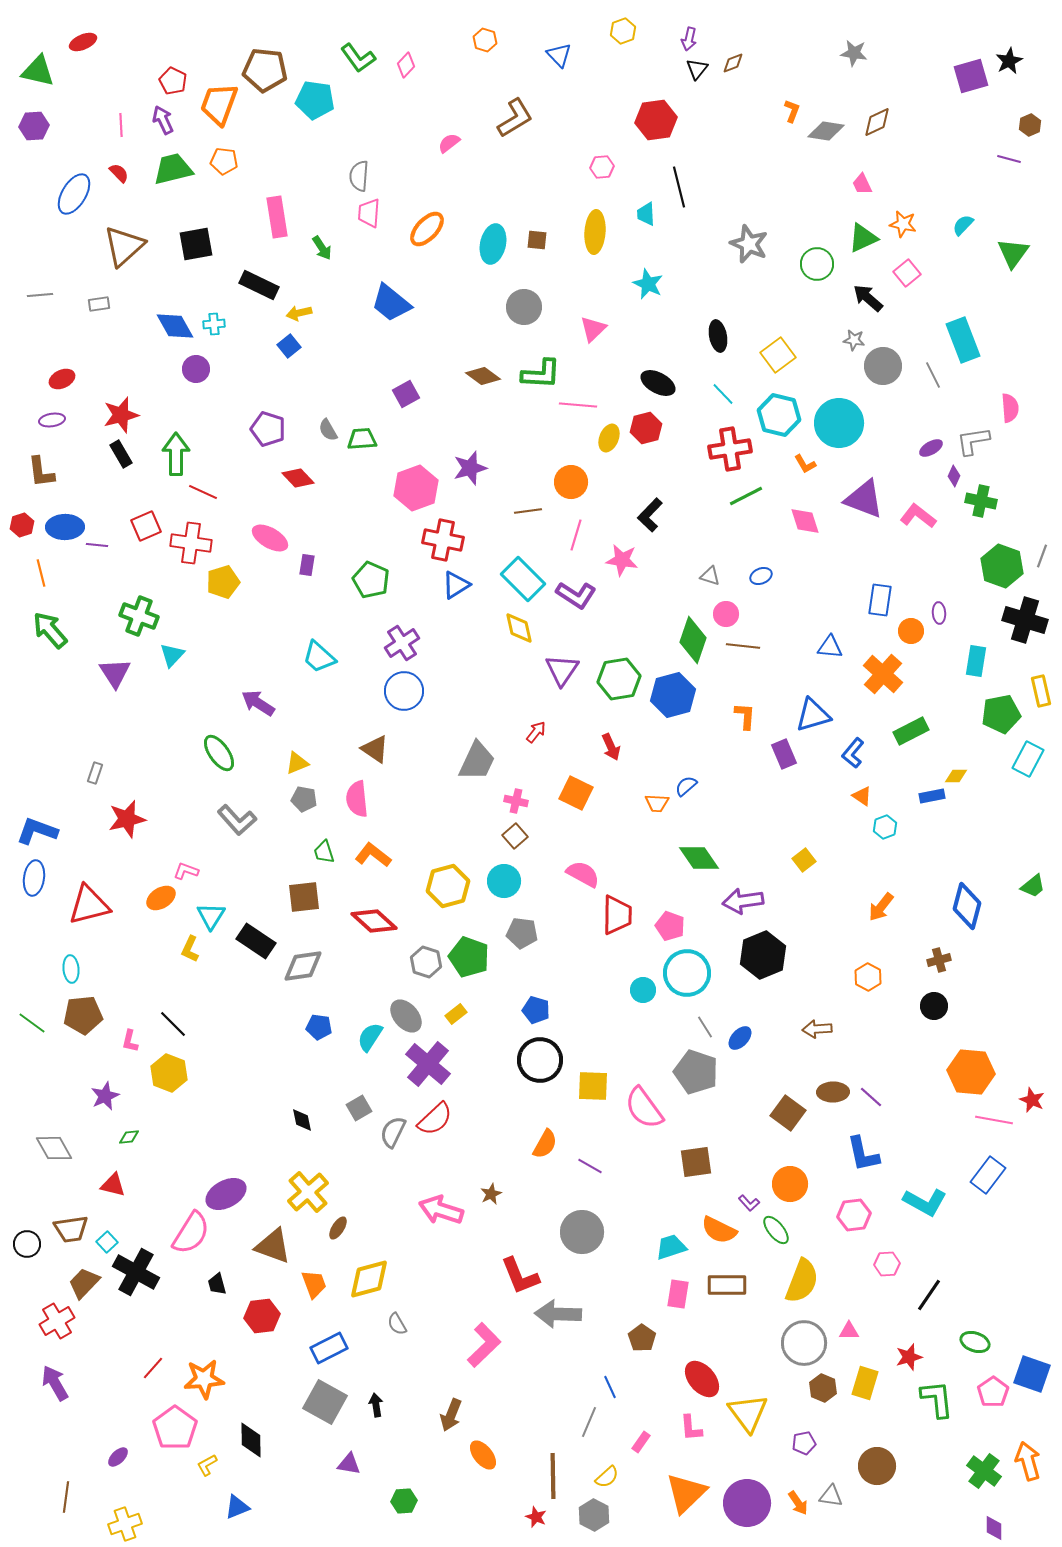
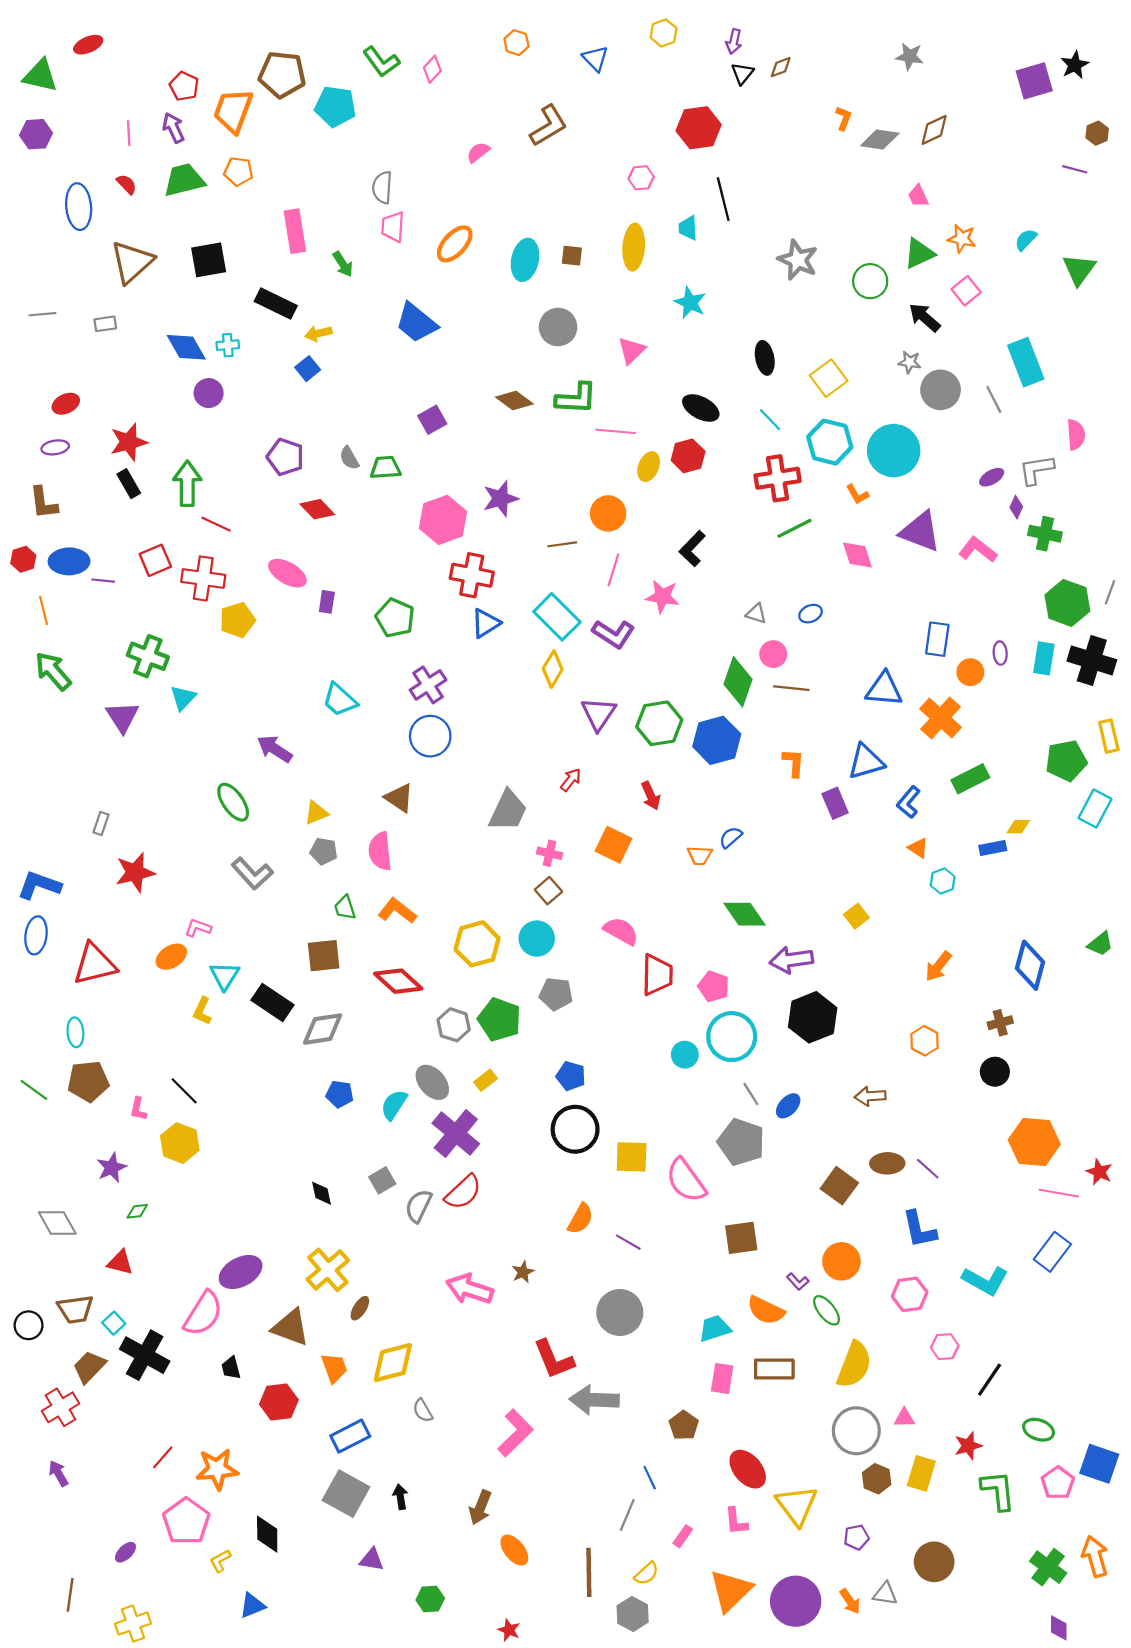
blue ellipse: (74, 194) -> (79, 207), turned -36
yellow diamond: (519, 628) -> (553, 669), turned 44
blue triangle: (830, 647) -> (884, 689), size x1.4
cyan rectangle: (976, 661) -> (1044, 658), moved
purple arrow: (55, 1383) -> (58, 1473), size x0.7
red star: (536, 1517) -> (509, 1630), moved

